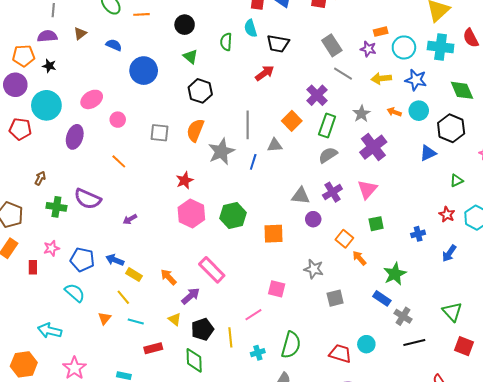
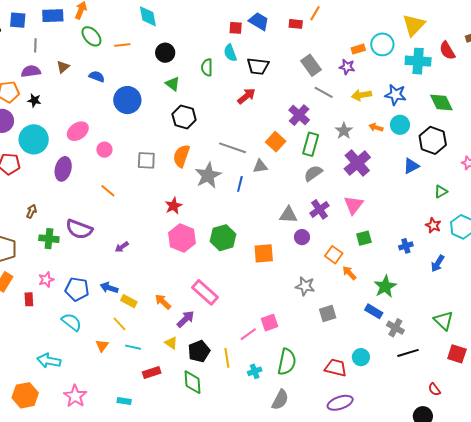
cyan circle: (404, 47) -> (382, 44), moved
gray line: (248, 125) -> (233, 148), turned -68
pink square: (277, 289) -> (269, 323), moved, turned -30

